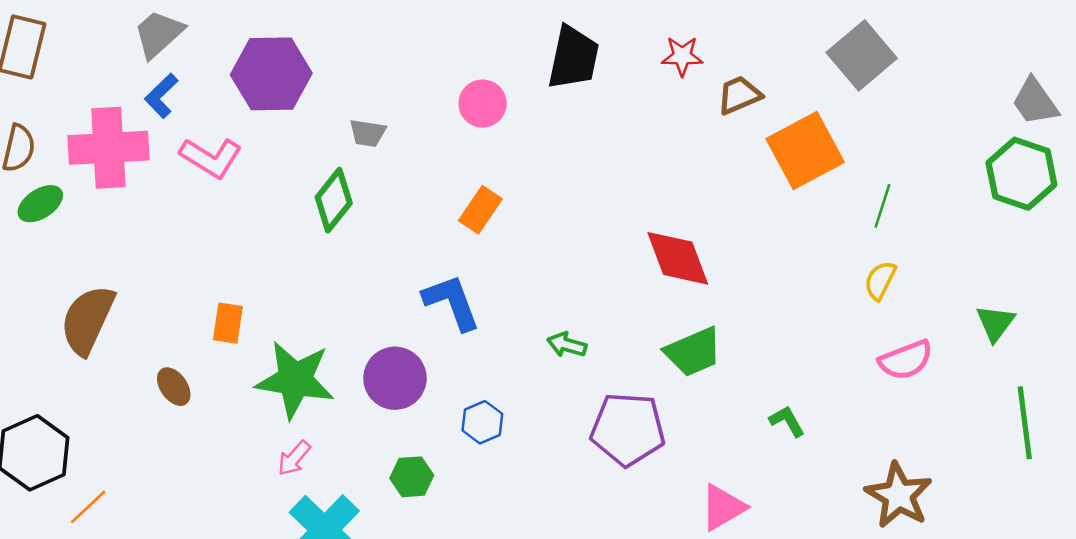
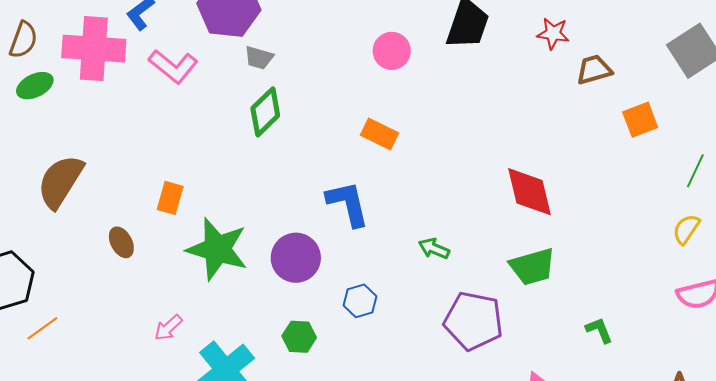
gray trapezoid: (368, 133) -> (259, 58), moved
orange square: (805, 150) -> (640, 120), size x0.6
orange rectangle: (480, 210) -> (379, 134), turned 75
pink arrow: (294, 458) -> (168, 328), moved

